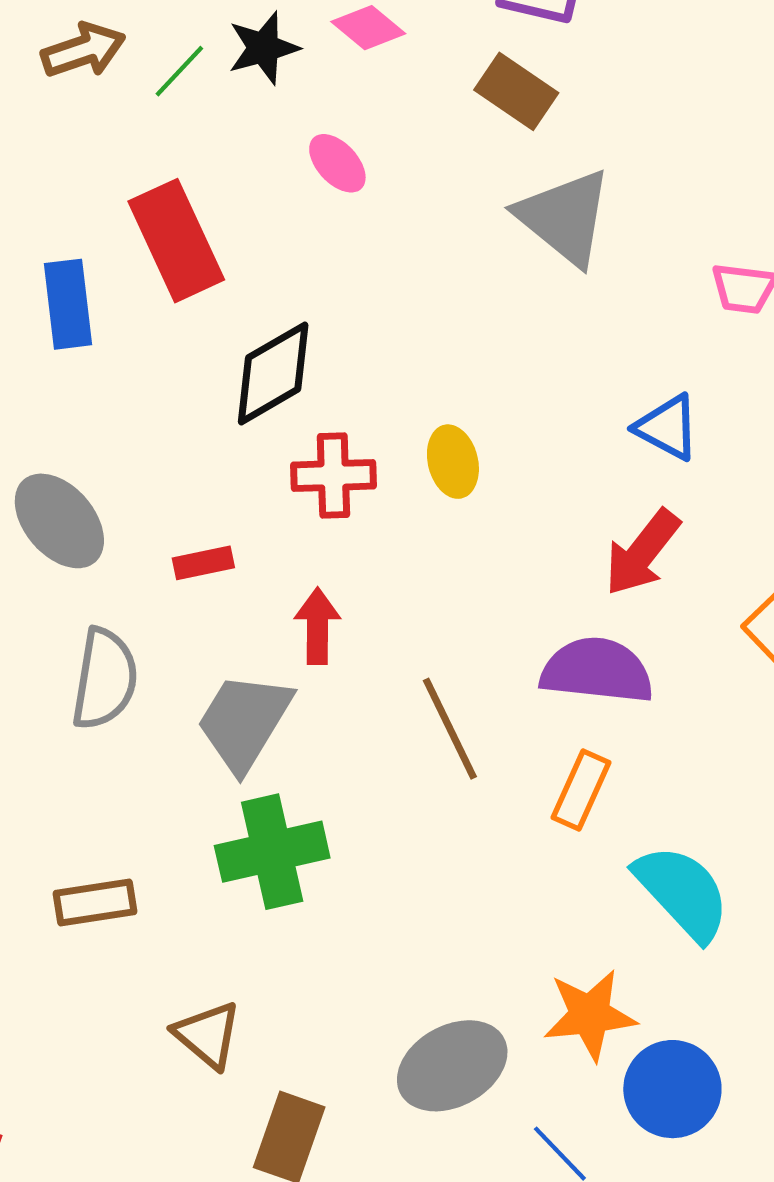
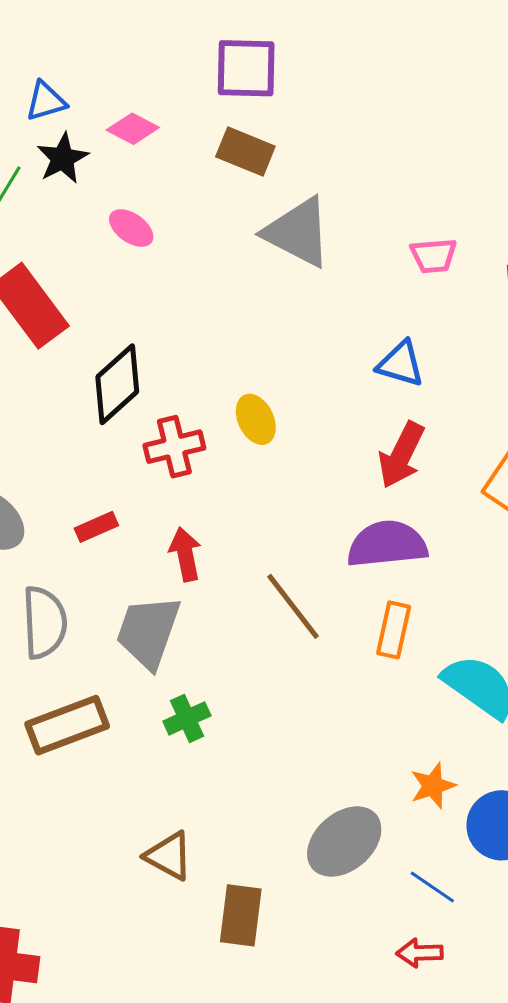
green cross: (272, 852) -> (187, 718), size x0.6
brown rectangle: (95, 903) -> (67, 725), moved, size x1.4
orange star: (590, 1015) -> (433, 786), size x0.7

